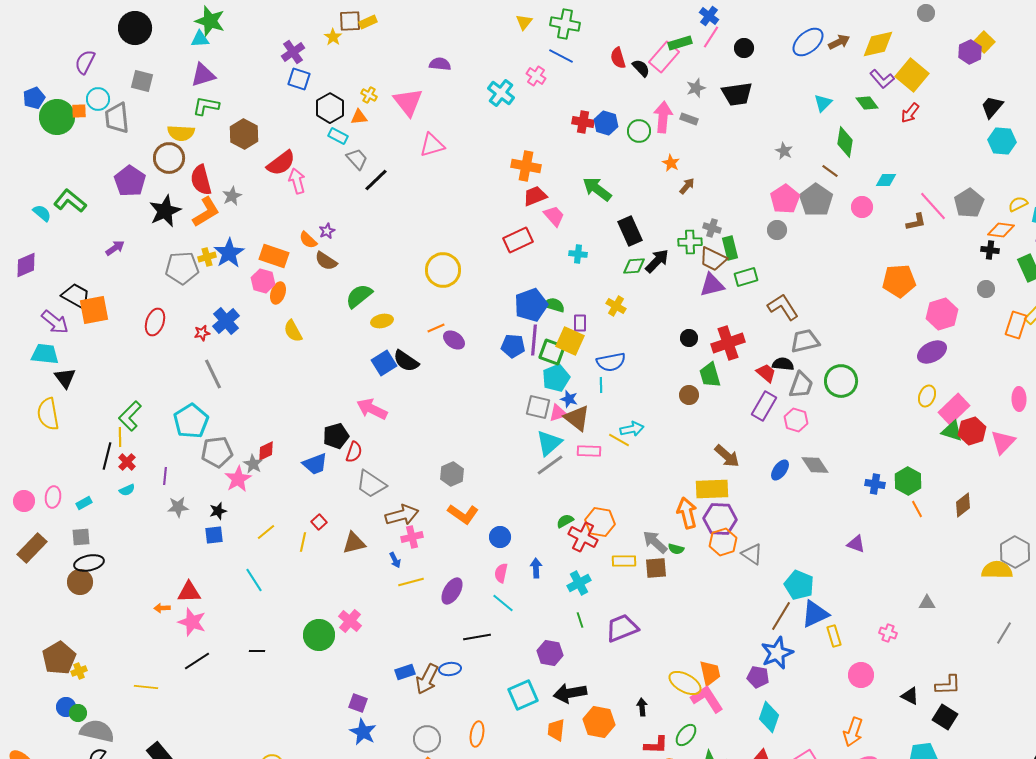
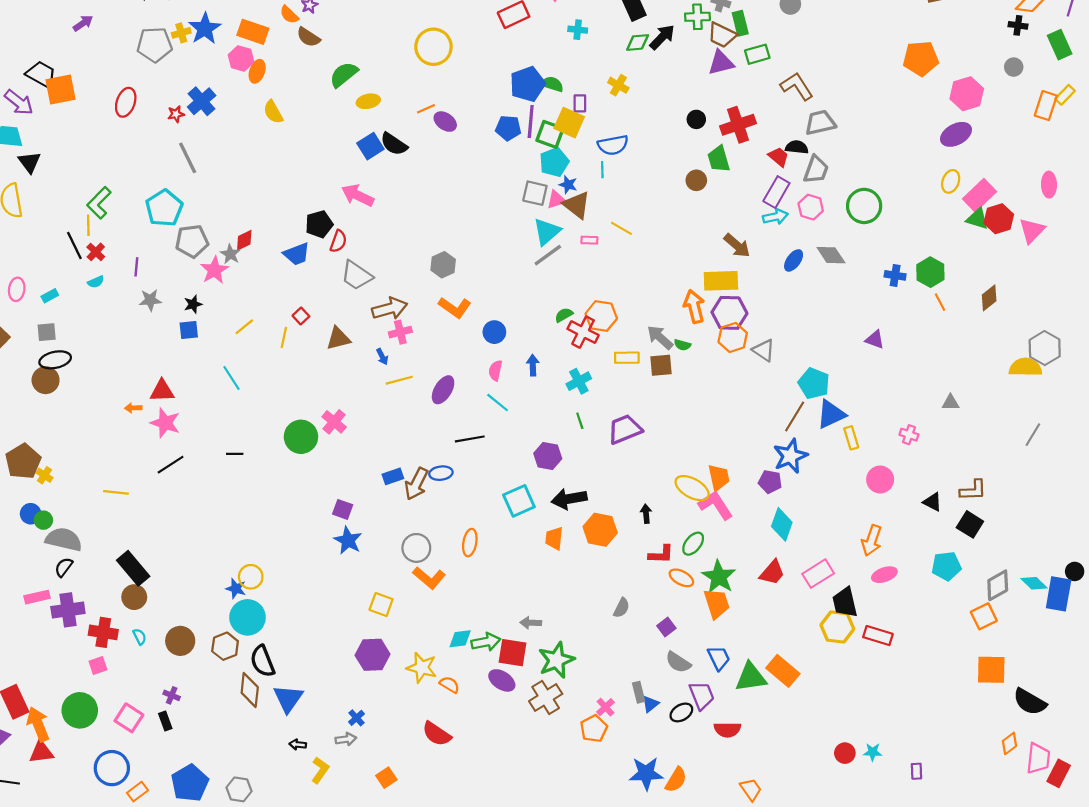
green circle: (841, 381) -> (864, 206), moved
cyan arrow: (632, 429) -> (775, 217), moved
pink rectangle: (589, 451) -> (589, 240), size x0.7
black line: (107, 456) -> (74, 246), turned -40
yellow cross: (79, 671) -> (44, 475), turned -35

